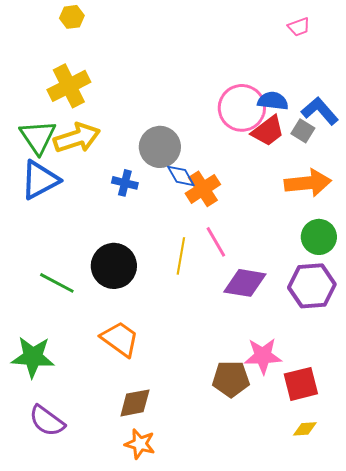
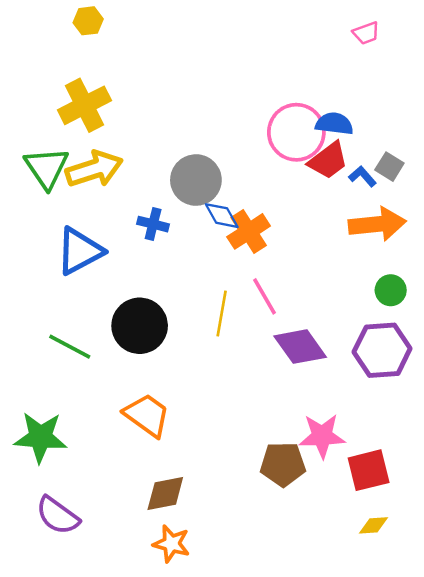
blue L-shape: (320, 111) -> (362, 176), moved, size x0.6
gray square: (303, 131) -> (389, 167), moved
blue triangle: (40, 180) -> (80, 251), moved
green circle: (319, 237) -> (391, 290), size x0.7
purple diamond: (245, 283) -> (300, 347), turned 45

